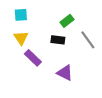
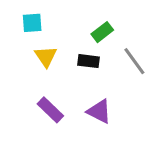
yellow triangle: (21, 38) -> (46, 56), moved
purple rectangle: (33, 58) -> (50, 110), moved

